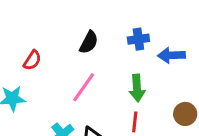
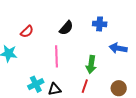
blue cross: (138, 39) -> (100, 24), moved
pink line: (84, 87) -> (57, 56), turned -50

